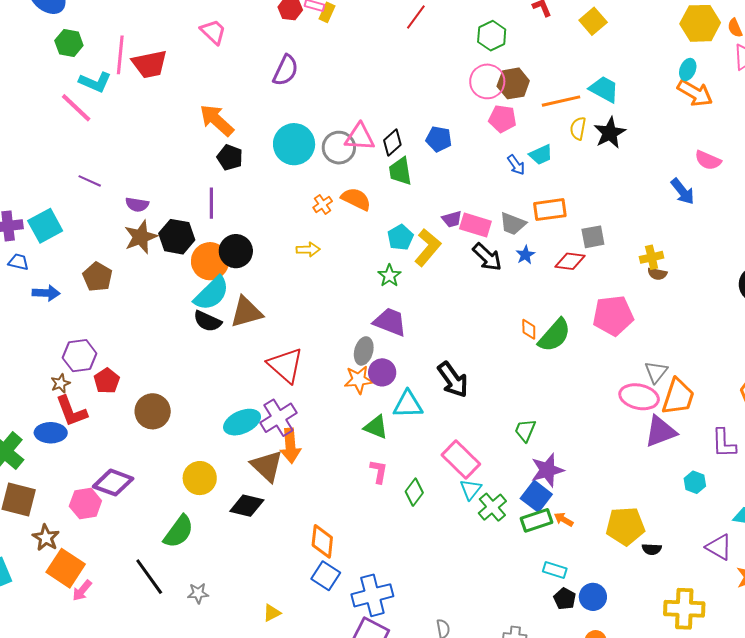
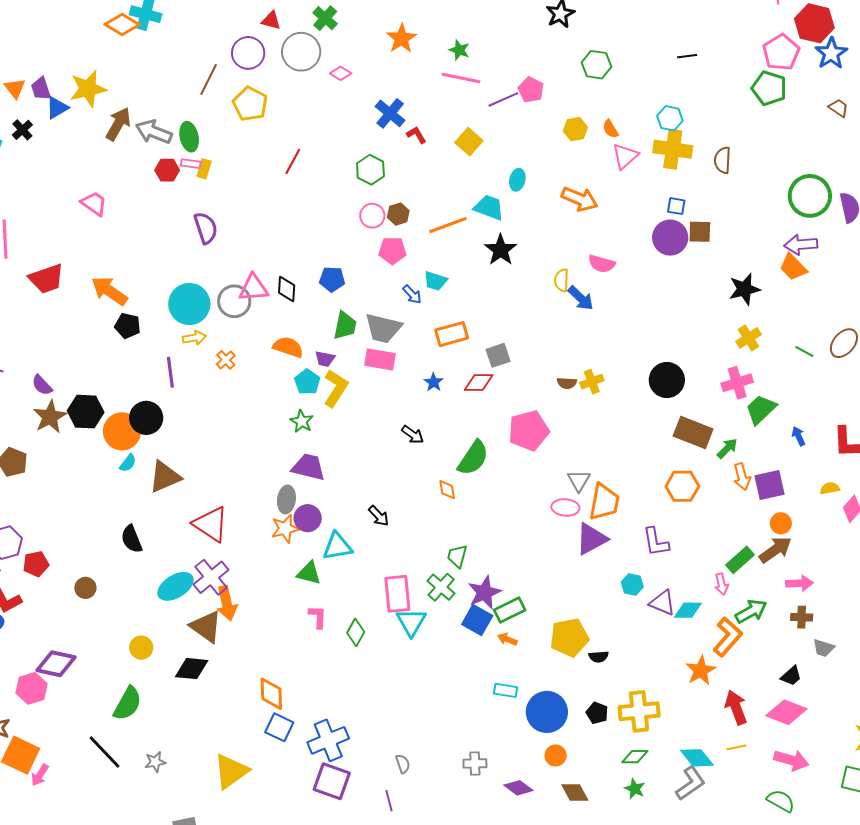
yellow hexagon: (700, 23) -> (575, 129), size x0.6
red trapezoid: (150, 64) -> (47, 279), moved
cyan ellipse: (688, 69) -> (517, 180), moved
purple semicircle: (286, 70) -> (206, 228), moved, turned -36
pink circle: (487, 81) -> (372, 216), size x0.7
brown hexagon: (513, 83) -> (398, 214), size x0.7
yellow semicircle: (578, 128) -> (562, 280), moved
black diamond: (392, 143) -> (287, 289), turned -36
cyan trapezoid: (541, 155) -> (435, 281), turned 50
green trapezoid: (400, 171) -> (345, 326), moved, turned -152
orange semicircle: (356, 199) -> (288, 347), moved
purple line: (211, 203) -> (170, 372), moved
purple semicircle: (137, 205) -> (42, 385), turned 45
purple trapezoid: (452, 219) -> (325, 359), moved, turned 35
gray trapezoid: (513, 224) -> (383, 328), moved, size x1.4
yellow arrow: (308, 250) -> (194, 338), moved
black arrow: (487, 257) -> (413, 435), moved, size x0.7
yellow cross: (652, 257) -> (592, 382), moved
cyan semicircle: (212, 293) -> (128, 463), size x0.5
black semicircle: (208, 321) -> (132, 539), moved, turned 52
orange diamond: (529, 329) -> (447, 490), moved
black arrow: (453, 380) -> (379, 516), size x0.6
red pentagon: (107, 381) -> (36, 564), turned 30
pink ellipse: (639, 397) -> (565, 507), size x0.7
brown circle: (153, 411) -> (85, 588), size x0.6
pink rectangle: (461, 460) -> (397, 594), turned 48
yellow circle: (200, 478) -> (141, 648), size x0.7
cyan triangle: (471, 489) -> (411, 622), size x1.4
green cross: (492, 507) -> (441, 587), moved
green rectangle: (536, 520) -> (510, 610), moved
purple triangle: (719, 547) -> (662, 603), moved
blue circle: (593, 597) -> (547, 712), size x1.5
black pentagon: (565, 599) -> (597, 713), moved
yellow triangle: (272, 613) -> (231, 771), size x2.0

